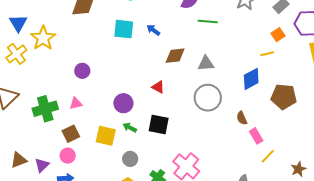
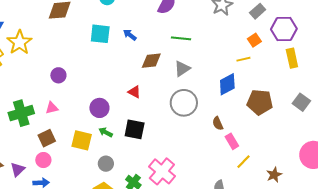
green line: (208, 22) -> (181, 38), moved
gray triangle: (206, 63) -> (182, 69), turned -30

